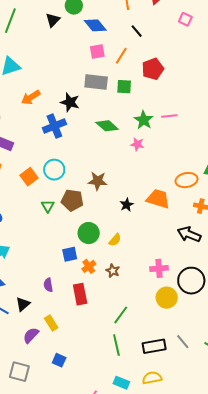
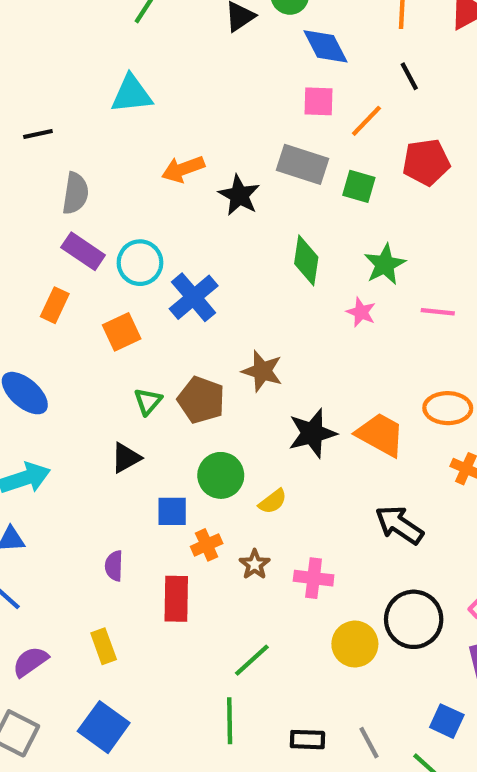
orange arrow: (31, 97) -> (183, 169), moved
pink line: (169, 116) -> (438, 312), moved
blue cross: (54, 126) -> (194, 297), moved, turned -30
green diamond: (107, 126) -> (306, 260), turned 45
cyan circle: (54, 170) -> (140, 263), moved
black star: (127, 205) -> (312, 433), size x1.6
black arrow: (189, 234) -> (399, 525), moved
pink cross: (159, 268) -> (314, 578), moved
black triangle: (23, 304) -> (126, 458), moved
purple semicircle: (31, 335) -> (30, 662), moved
black rectangle: (154, 346) -> (307, 740), size x0.7
blue square: (59, 360) -> (104, 727), size x1.6

